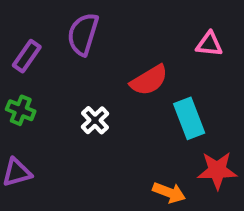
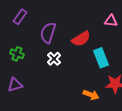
purple semicircle: (83, 34) -> (48, 33), moved
purple rectangle: (27, 56) -> (20, 17), moved

